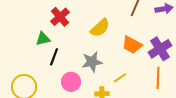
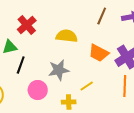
yellow semicircle: (100, 28) -> (67, 36), turned -130

